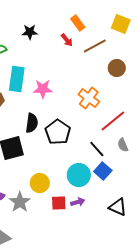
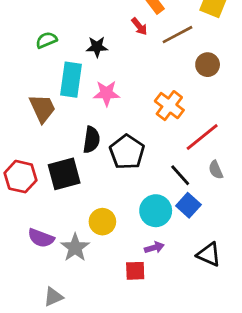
black star: (30, 32) -> (97, 47), moved
red square: (59, 203) -> (135, 271), moved

